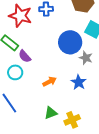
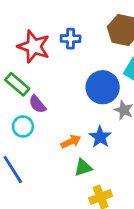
blue star: (79, 82) -> (100, 137), moved
green triangle: (51, 113) -> (83, 168), moved

